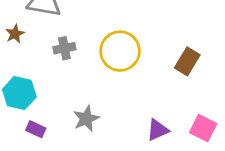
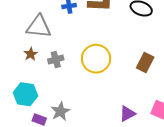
brown star: (15, 34) -> (31, 54), moved
gray star: (86, 119) -> (60, 111), moved

